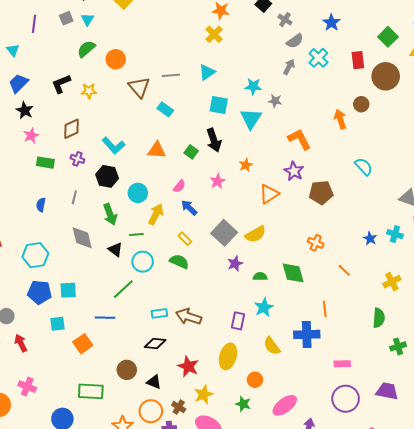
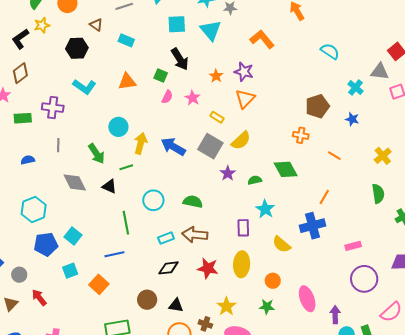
brown triangle: (139, 87) -> (96, 25), size x0.6
yellow star: (89, 91) -> (42, 25), moved
brown diamond: (72, 129) -> (20, 73), moved
purple cross: (77, 159) -> (53, 108), size x1.5
purple star: (294, 171) -> (244, 72), moved
black hexagon: (107, 176) -> (77, 48), moved
pink semicircle: (179, 186) -> (167, 97), moved
brown pentagon: (321, 192) -> (317, 106), moved
blue semicircle: (41, 205) -> (28, 160), turned 80
blue arrow: (189, 208) -> (173, 147), moved, size x1.4
cyan cross: (395, 234) -> (355, 88), moved, turned 35
yellow rectangle: (185, 239) -> (217, 117), moved
cyan circle: (143, 262) -> (153, 200), moved
green semicircle: (179, 262) -> (193, 202), moved
green line: (123, 289) -> (126, 223), turned -45
cyan square: (68, 290) -> (73, 236), turned -36
orange line: (325, 309) -> (324, 197), turned 49
red star: (188, 366) -> (208, 268), moved
pink ellipse: (285, 405) -> (307, 299), turned -60

